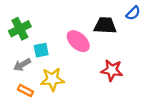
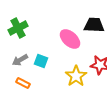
cyan square: (41, 50) -> (41, 61), moved, turned 32
yellow star: (52, 79) -> (76, 76), moved, turned -30

